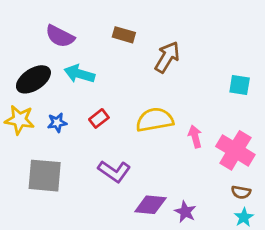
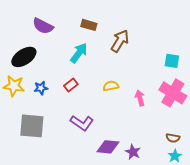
cyan arrow: (79, 74) -> (79, 53), moved, turned 110
yellow semicircle: (155, 120) -> (111, 86), size x0.6
pink cross: (235, 150) -> (173, 93), moved

